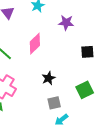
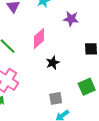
black star: (49, 78) -> (53, 63), moved

